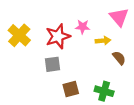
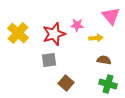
brown semicircle: (119, 58) -> (104, 60), moved, turned -40
brown square: (71, 89) -> (66, 83), turned -35
green cross: (104, 91) -> (108, 84), moved

